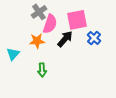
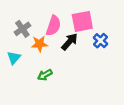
gray cross: (39, 12) -> (22, 29), moved
green arrow: (42, 70) -> (45, 75), turned 64

